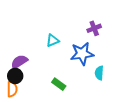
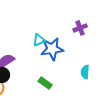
blue star: (82, 54) -> (52, 49), moved

